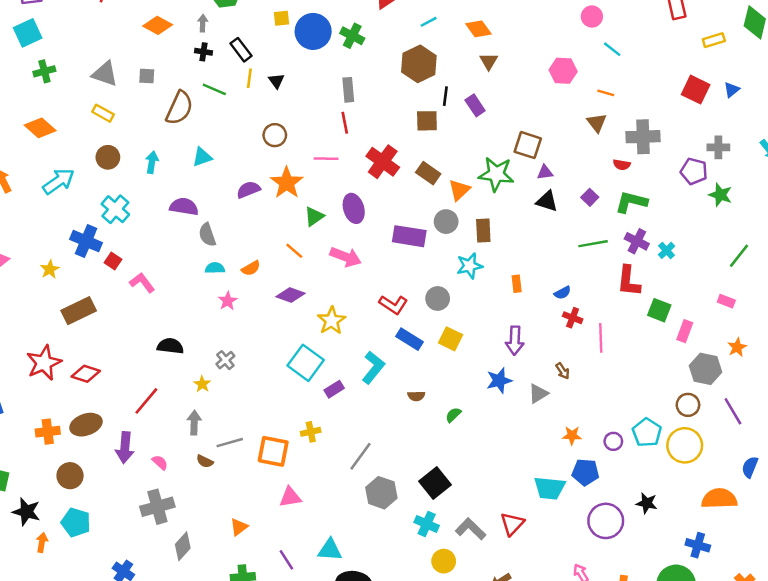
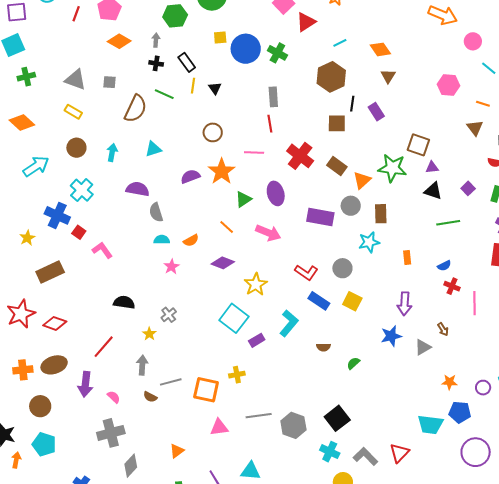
green line: (593, 244) -> (448, 223), moved
gray line: (361, 456) -> (259, 416), moved, turned 45

